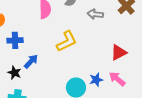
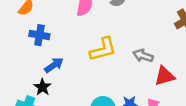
gray arrow: (95, 14) -> (143, 56), moved
black star: (14, 73) -> (42, 87), moved

